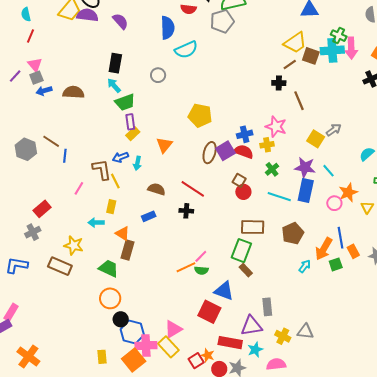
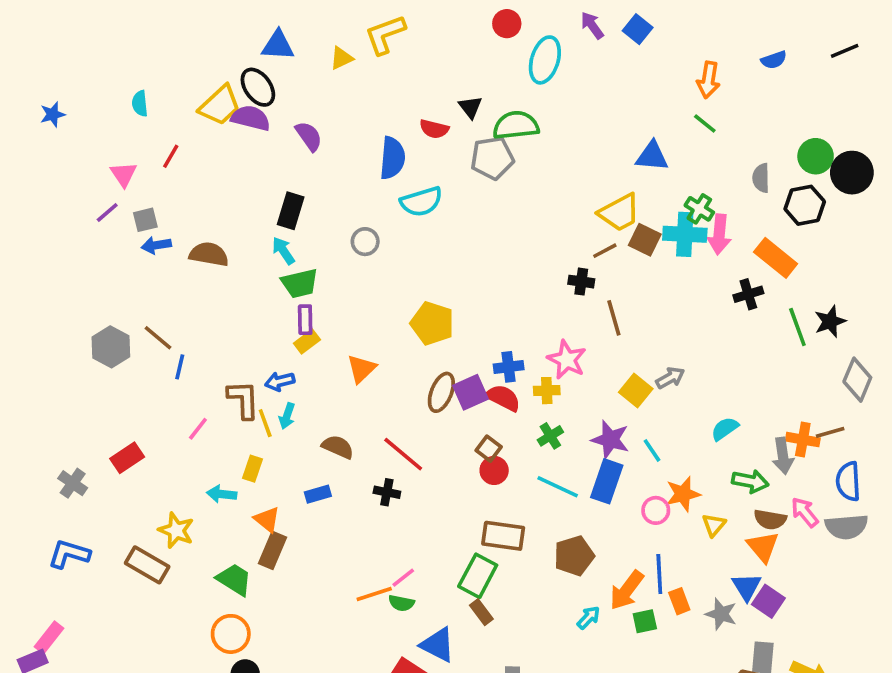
red line: (30, 36) -> (171, 156), moved
pink triangle: (35, 65) -> (124, 174), moved
cyan arrow: (137, 163) -> (287, 416), moved
gray cross: (33, 232) -> (73, 483), moved, turned -35

